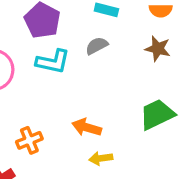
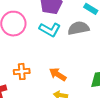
gray semicircle: (97, 46) -> (78, 28), size x1.5

